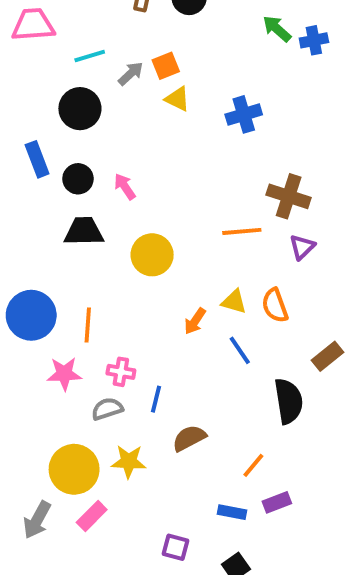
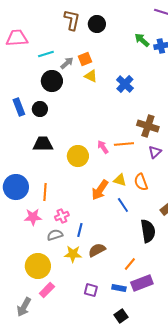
black circle: (80, 109) -> (52, 81), moved
blue cross: (244, 114) -> (125, 84), turned -30
black circle: (78, 179) -> (40, 109), moved
pink arrow: (125, 187) -> (103, 147), moved
orange arrow: (195, 321) -> (100, 190), size x1.5
pink cross: (121, 372) -> (62, 216), turned -32
yellow star: (129, 461) -> (73, 254), moved
purple rectangle: (277, 502) -> (142, 283), size x1.5
gray arrow: (37, 520) -> (24, 307), moved
purple square: (175, 547) -> (91, 290), moved

